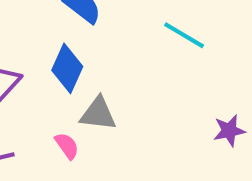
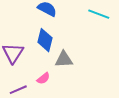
pink semicircle: (67, 146) -> (43, 78), moved, turned 96

